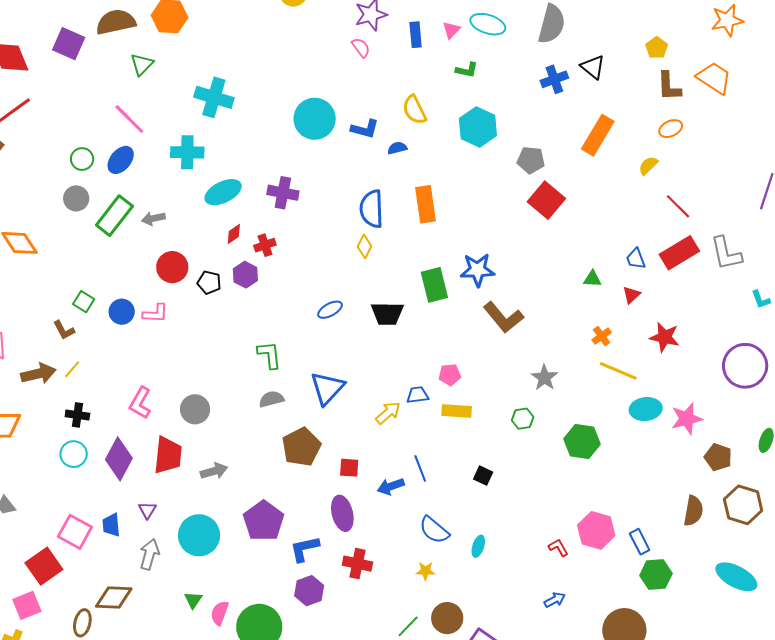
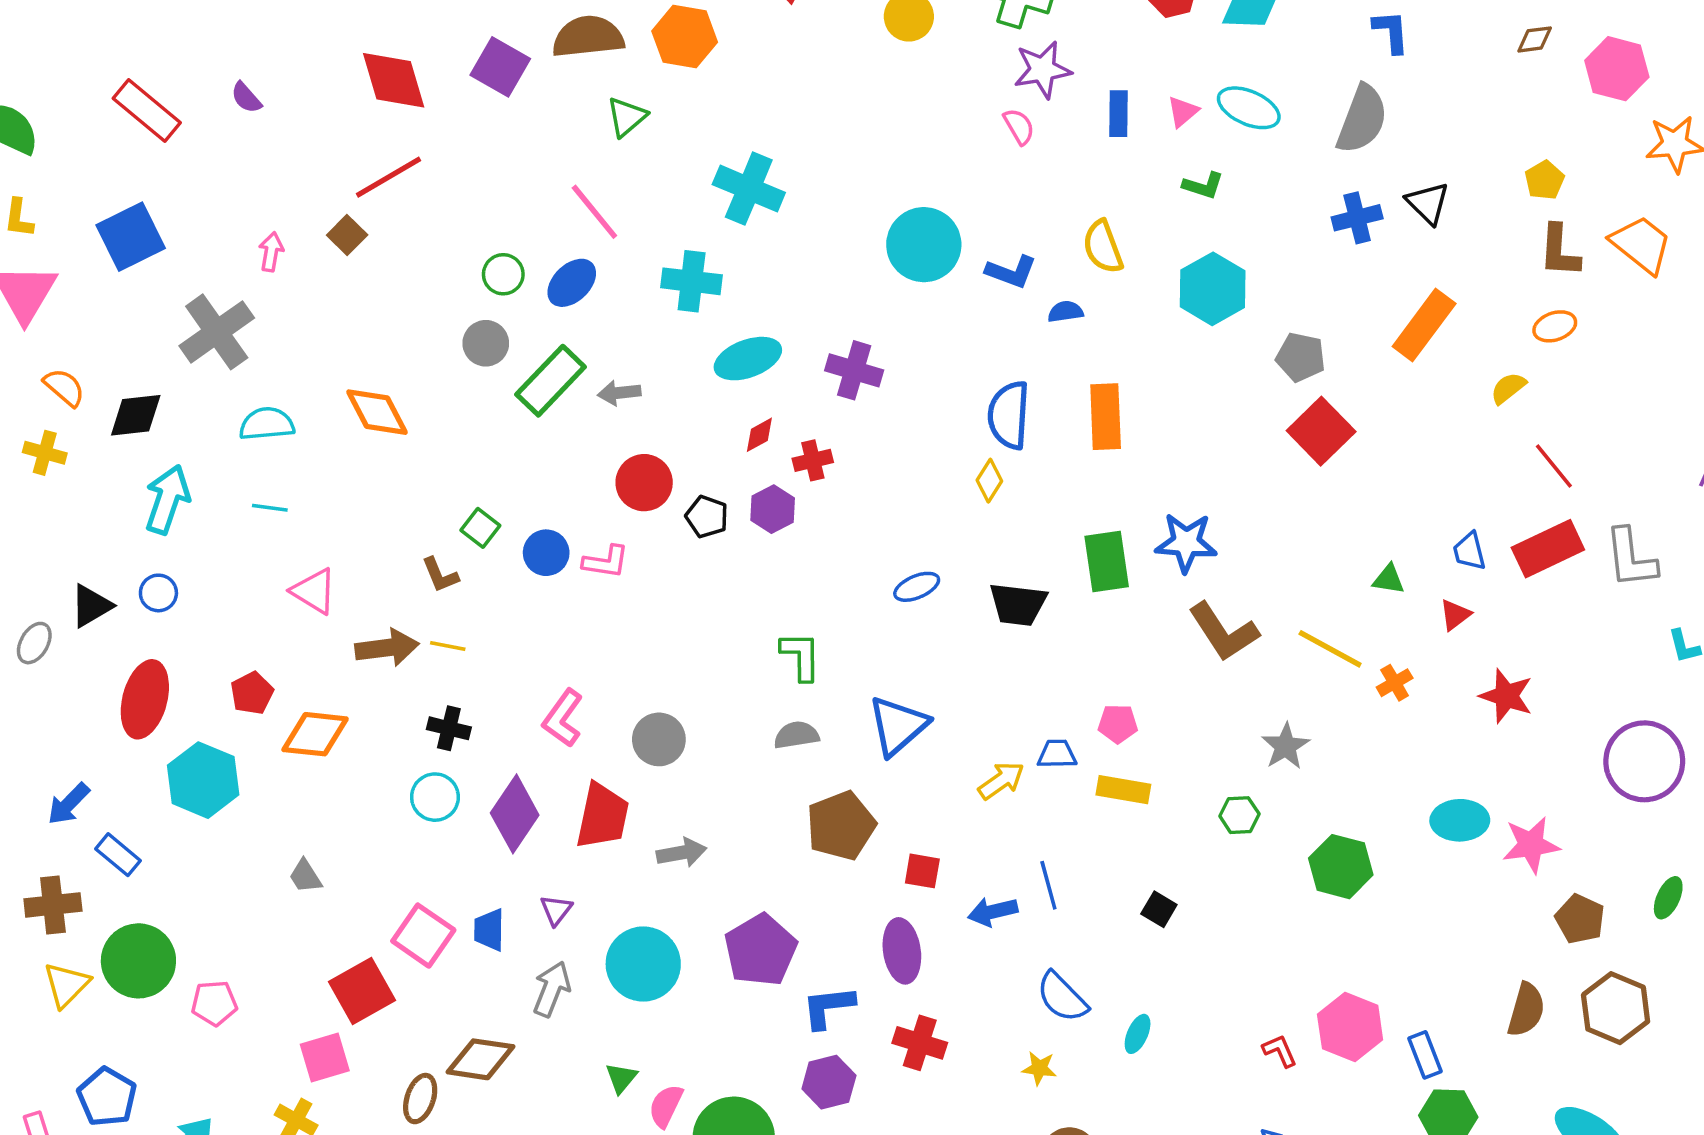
yellow line: (72, 369) -> (448, 646), turned 54
yellow line: (618, 371) -> (1330, 649), moved

